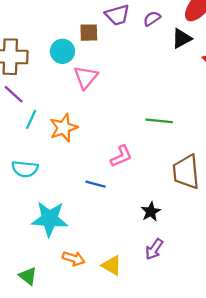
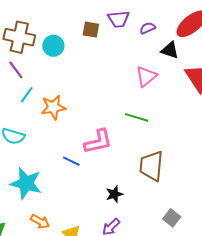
black triangle: (182, 39) -> (170, 50), turned 36
cyan circle: (62, 51) -> (53, 46), moved
pink triangle: (86, 77) -> (146, 76), moved
pink L-shape: (121, 156) -> (98, 142), size x1.4

